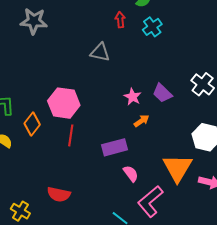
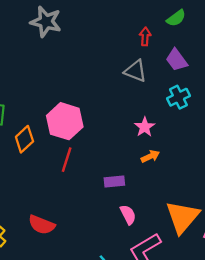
cyan cross: (152, 27) -> (178, 97), moved
gray triangle: (100, 52) -> (135, 71), moved
purple trapezoid: (162, 93) -> (177, 60), moved
purple rectangle: (114, 147) -> (114, 181), size x0.7

